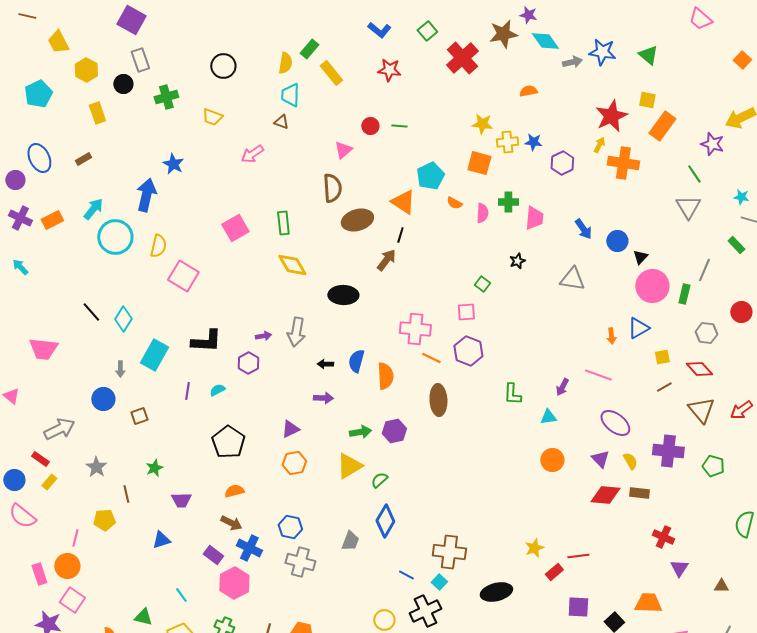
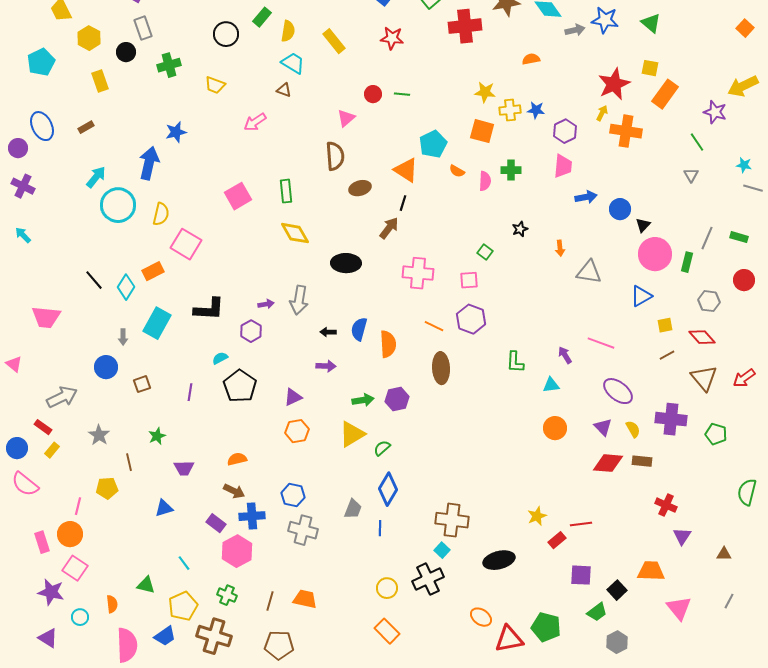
green rectangle: (309, 49) -> (262, 17), moved
red cross: (462, 58) -> (465, 26), turned 36
cyan trapezoid: (290, 95) -> (293, 63), turned 120
blue star: (173, 164) -> (176, 132), turned 30
gray triangle: (688, 207) -> (691, 175), size x0.6
pink trapezoid: (534, 218) -> (563, 166), moved
orange rectangle: (52, 220) -> (153, 271), moved
brown ellipse: (357, 220) -> (360, 188), size x0.7
blue arrow: (583, 229) -> (586, 197), turned -65
green rectangle: (736, 245) -> (739, 237), moved, turned -30
gray triangle: (572, 279) -> (589, 272), moved
pink cross: (415, 329) -> (418, 273), moved
orange arrow: (611, 336) -> (560, 248), moved
purple arrow: (562, 387) -> (565, 355), turned 120
purple line: (187, 391) -> (190, 392), moved
black pentagon: (228, 442) -> (240, 386), moved
blue cross: (249, 548) -> (252, 516), turned -30
blue line: (406, 575) -> (380, 528), moved, turned 63

